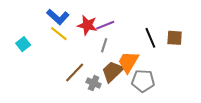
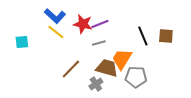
cyan square: (23, 44) -> (22, 42), turned 32
gray line: (104, 45) -> (99, 43), turned 56
brown trapezoid: (113, 71) -> (107, 68), turned 60
gray cross: (94, 83) -> (96, 84), moved, turned 32

